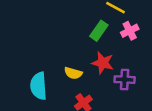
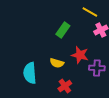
green rectangle: (99, 31) -> (63, 30), moved

